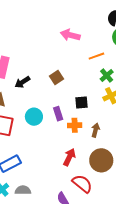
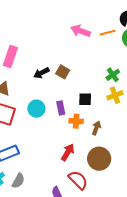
orange line: (96, 56) -> (108, 33), moved
brown square: (57, 77) -> (63, 72), turned -32
black arrow: (22, 82) -> (41, 73), moved
gray semicircle: (23, 190) -> (18, 181), turned 112

